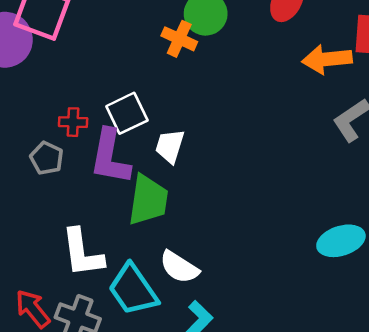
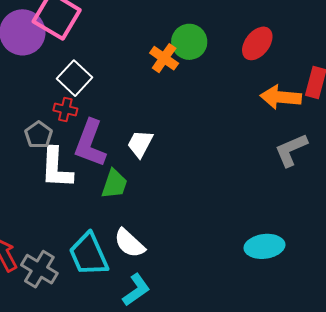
white square: (127, 113) -> (74, 78), moved, turned -32
green trapezoid: (148, 200) -> (114, 184), size x0.7
white L-shape: (82, 253) -> (56, 168), moved

